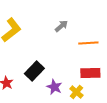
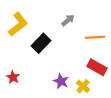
black rectangle: (34, 71) -> (41, 43), moved
red rectangle: (90, 73) -> (97, 67), turned 30

